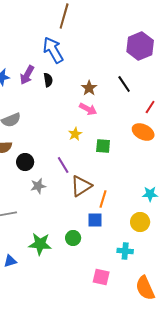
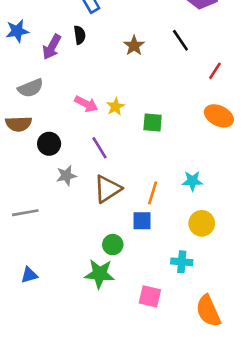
purple arrow: (27, 75) -> (52, 47), moved
pink arrow: (88, 109) -> (86, 104), moved
orange ellipse: (143, 132) -> (219, 116), moved
brown triangle: (81, 186) -> (107, 189), moved
cyan star: (150, 194) -> (192, 181), moved
green star: (40, 244) -> (100, 274), moved

